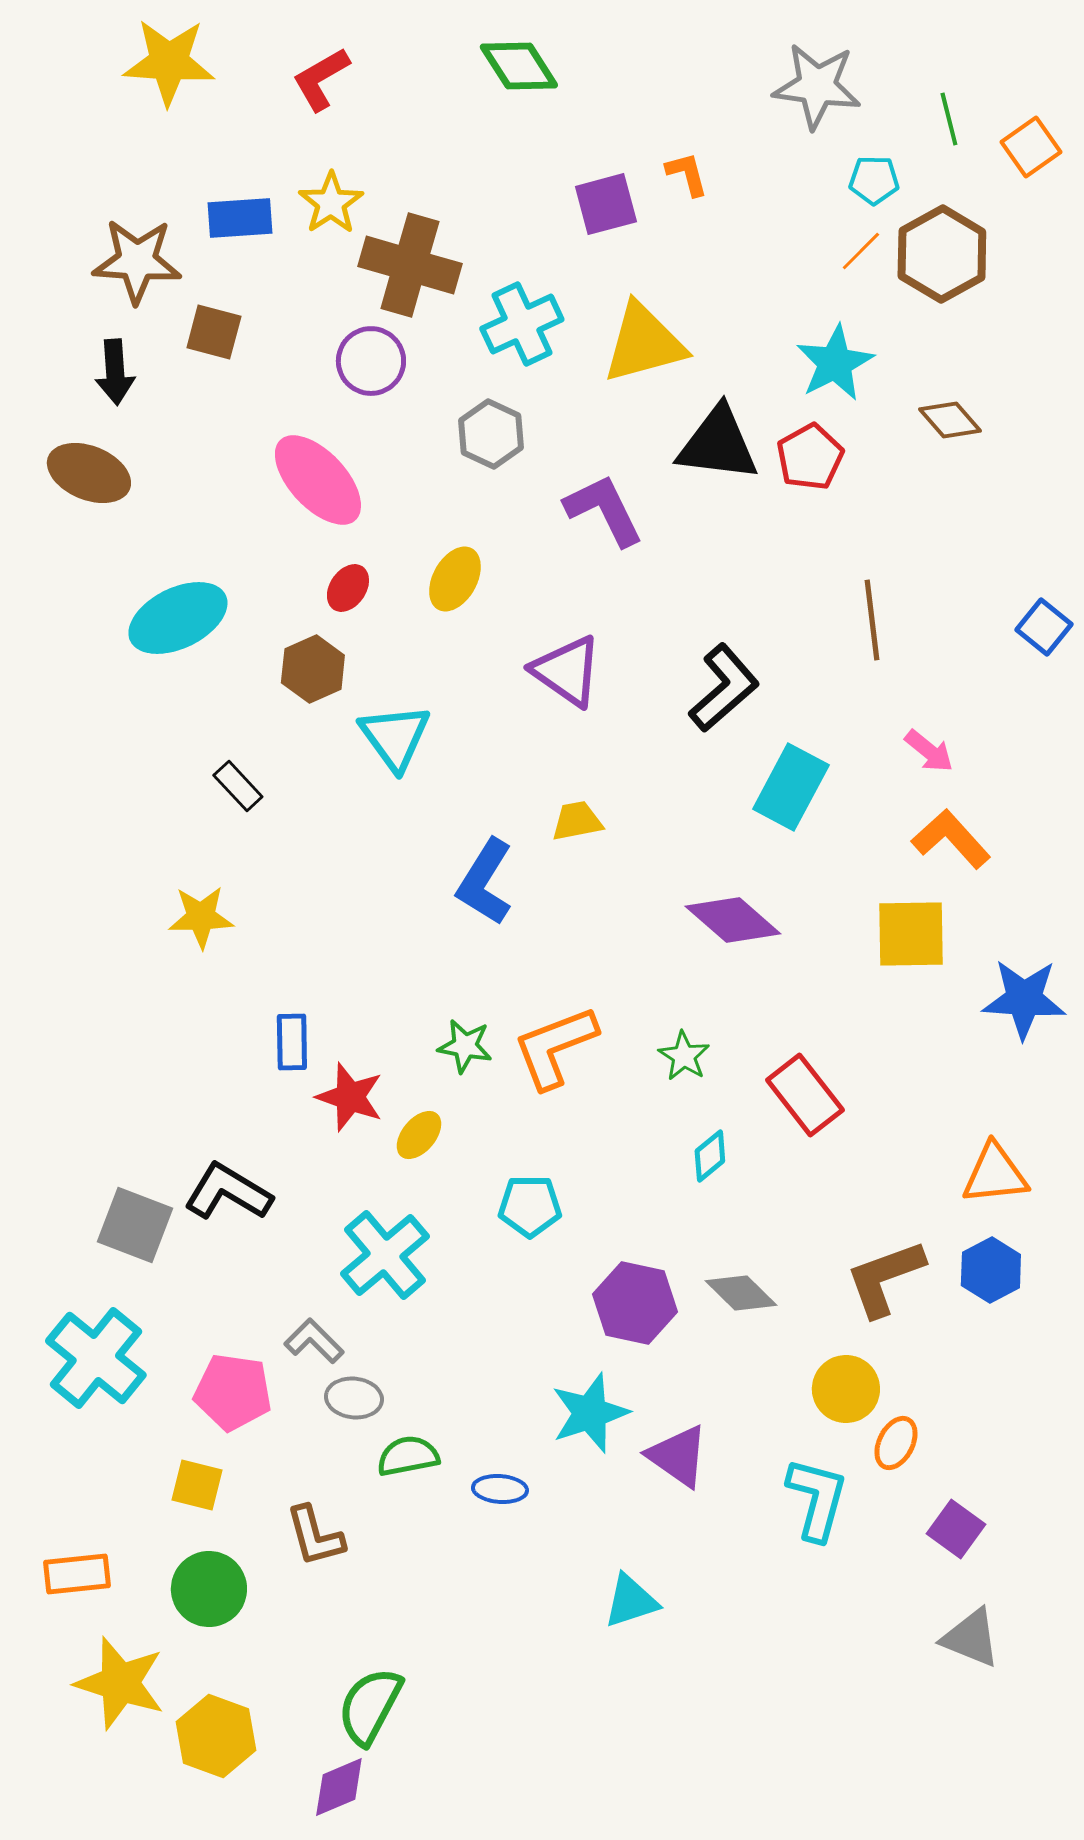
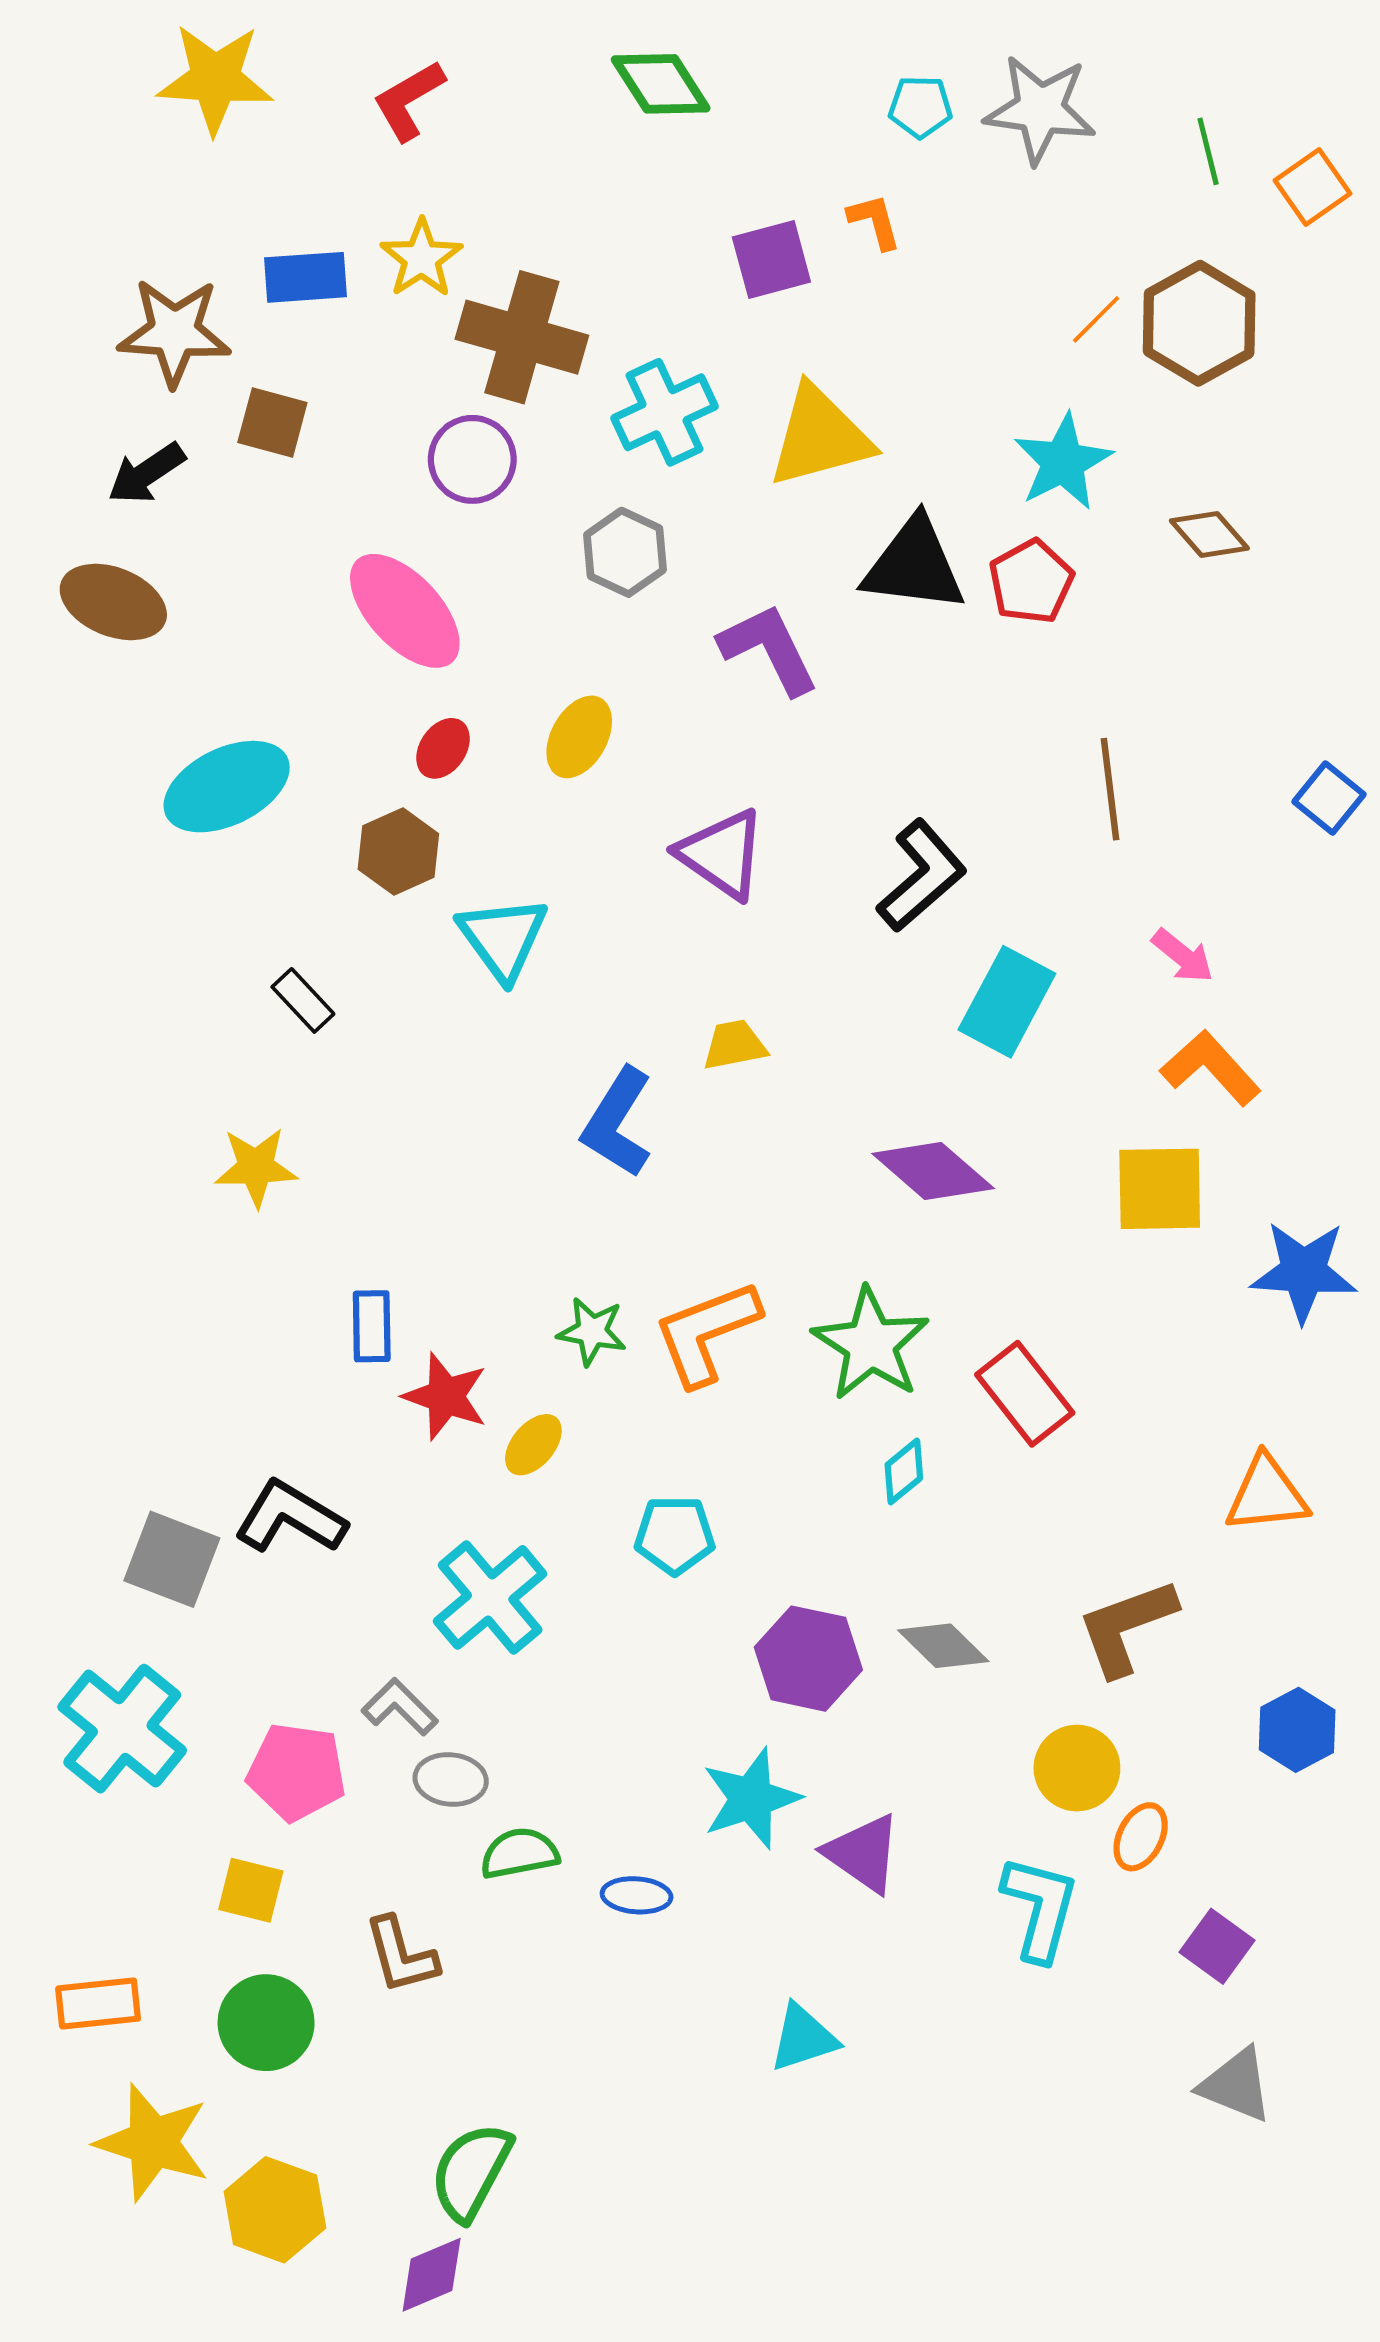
cyan pentagon: (874, 180) -> (920, 107), moved
black arrow: (115, 372) -> (146, 473), turned 60
green star: (684, 1056) -> (871, 1344), size x1.8
blue hexagon: (991, 1270) -> (1297, 1730), moved

